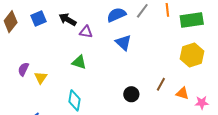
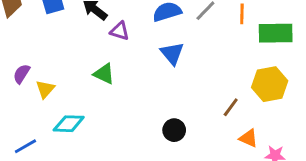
brown line: (161, 84) -> (231, 107), moved
cyan diamond: (75, 100) -> (69, 124), moved, turned 75

